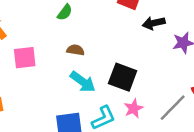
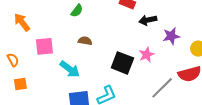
cyan arrow: (83, 82) -> (70, 69), moved
pink star: (134, 108) -> (147, 55), moved

